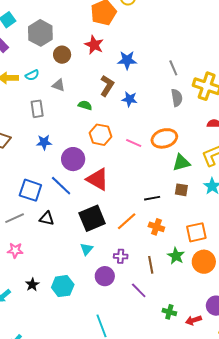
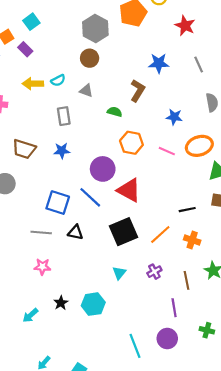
gray hexagon: (40, 33) -> (95, 28), moved
red star: (94, 45) -> (185, 26), moved
gray line: (173, 68) -> (199, 65), moved
blue star: (130, 99) -> (174, 117), moved
blue star: (44, 142) -> (62, 151), moved
gray line: (15, 218) -> (41, 233), turned 30
cyan triangle: (87, 249) -> (119, 273), moved
purple cross: (121, 256) -> (154, 272), turned -32
purple circle: (105, 276) -> (167, 339), moved
purple line: (139, 290) -> (174, 308), turned 36

